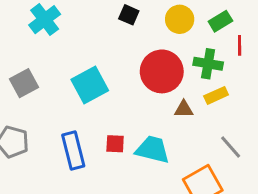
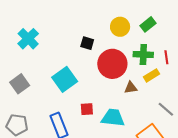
black square: (129, 15) -> (87, 43), moved
red line: (240, 45) -> (166, 57), moved
red square: (115, 144) -> (87, 109), moved

